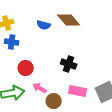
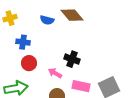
blue cross: (12, 42) -> (23, 42), moved
pink arrow: (40, 88) -> (55, 73), moved

